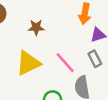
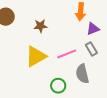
pink line: (65, 63) -> (67, 54), turned -66

